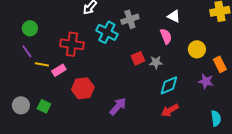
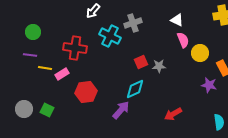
pink semicircle: (166, 36) -> (183, 40), moved
purple line: (27, 51) -> (30, 55), turned -48
cyan diamond: (169, 85) -> (135, 89), moved

